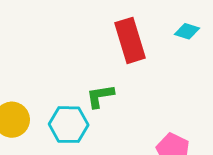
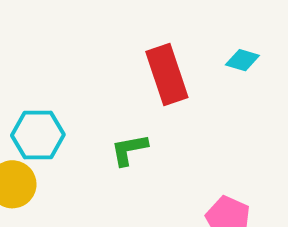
cyan hexagon: (69, 125) -> (38, 135), moved

